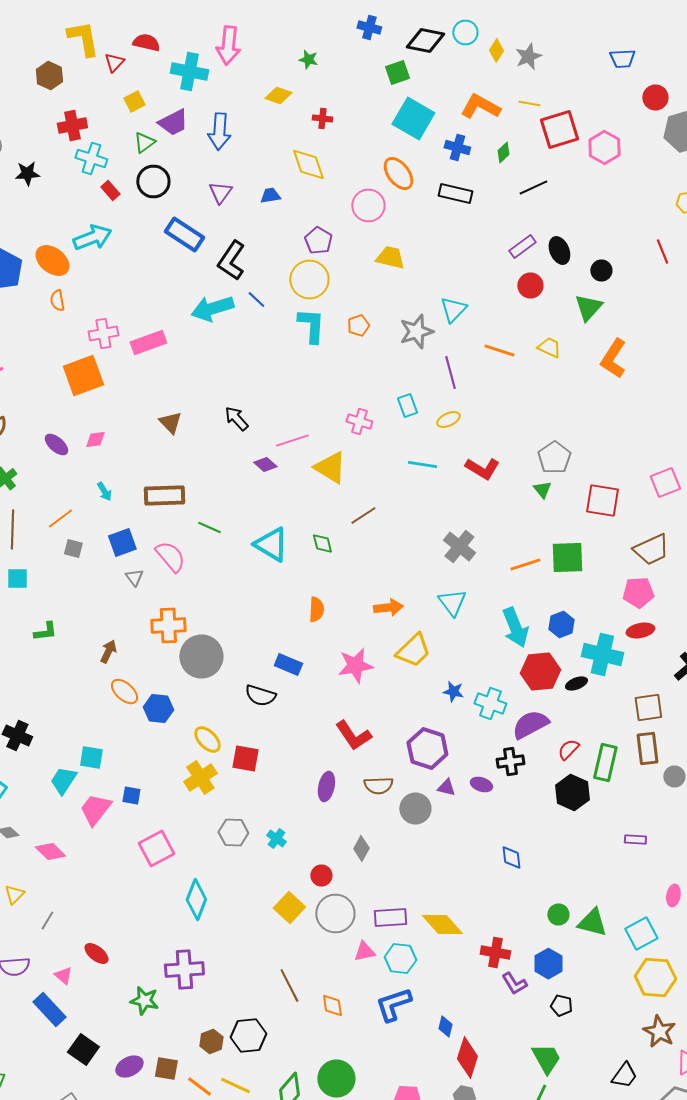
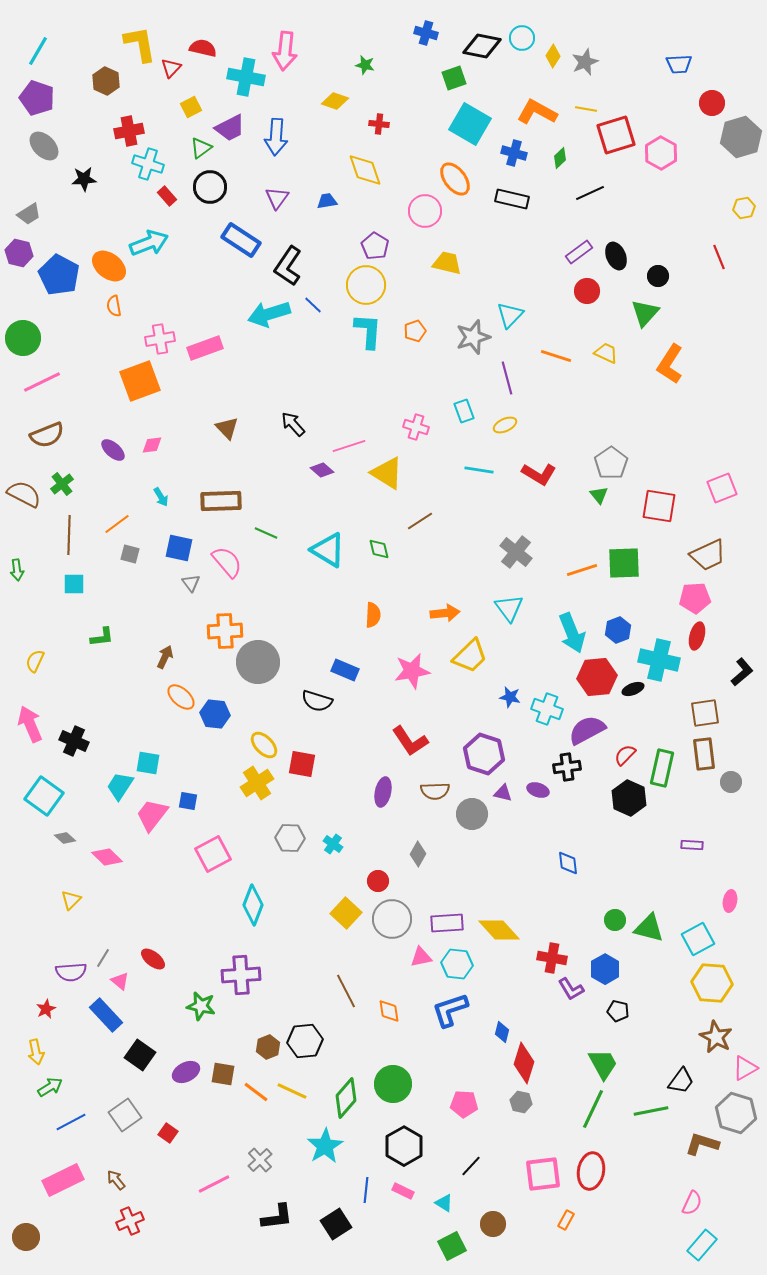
blue square: (122, 542) -> (179, 548), turned 32
red ellipse: (640, 630) -> (697, 636), turned -64
gray line: (47, 920) -> (103, 958), moved

